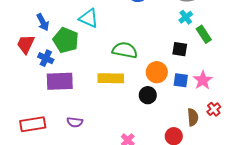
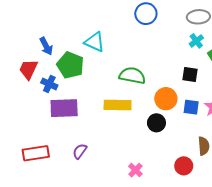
purple semicircle: (75, 122) -> (80, 151), turned 119

